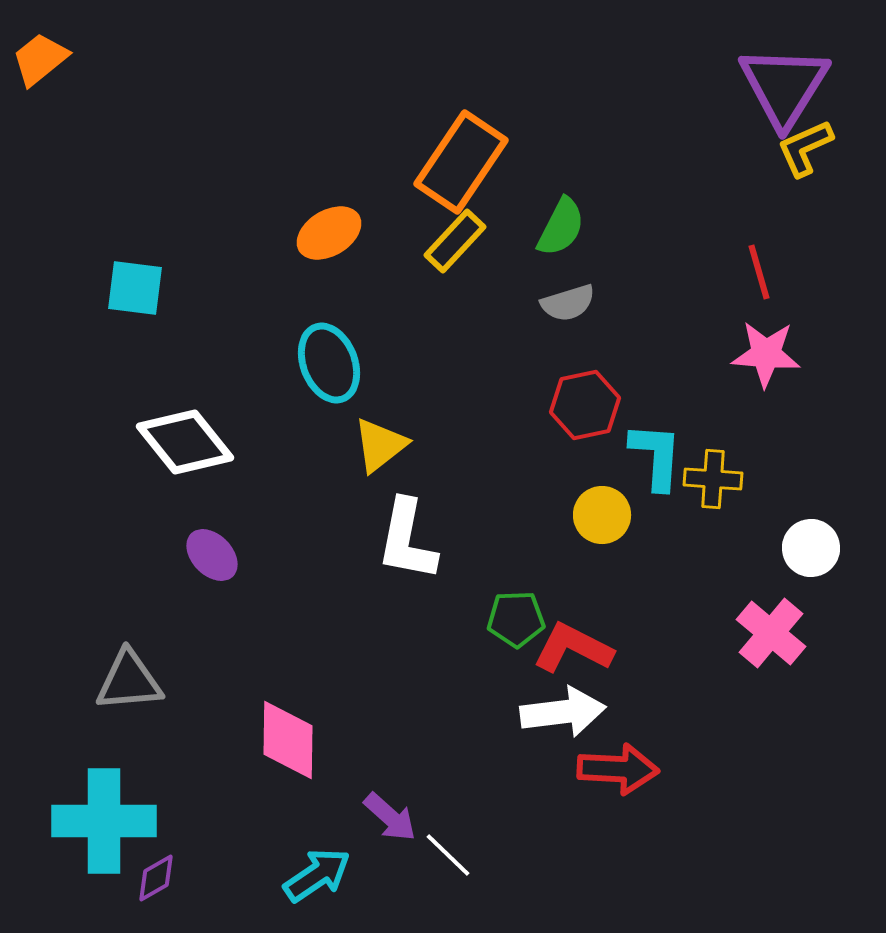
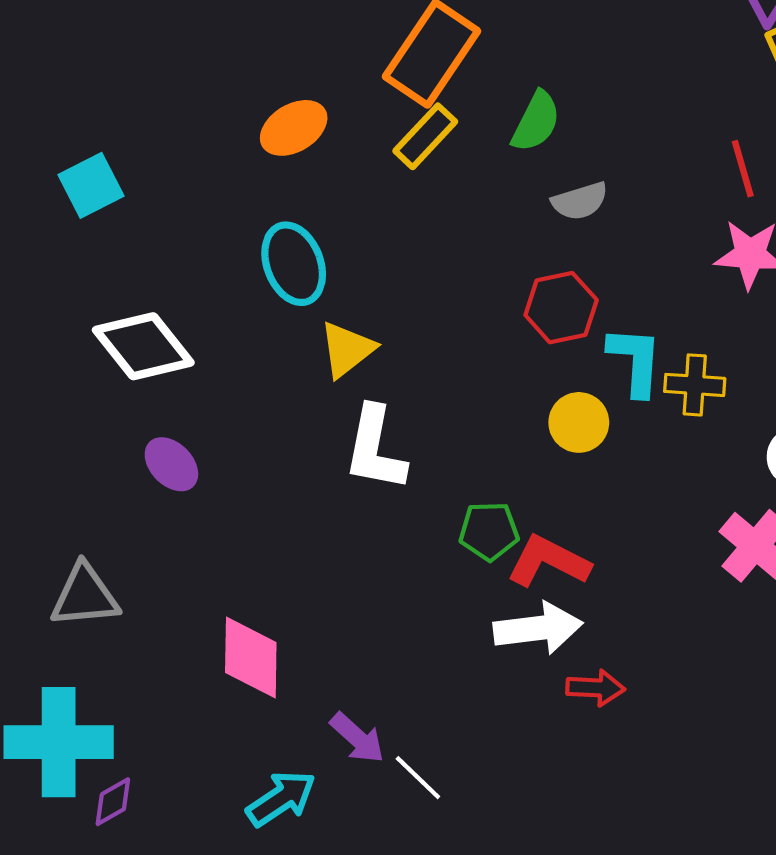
cyan square: (135, 288) -> (91, 185), turned -34
gray semicircle: (568, 303) -> (580, 201), moved
red arrow: (618, 769) -> (595, 688), size x0.7

